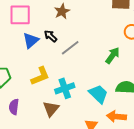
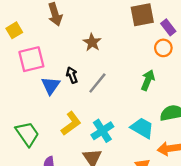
brown star: (62, 11) -> (92, 42), moved
black arrow: (51, 36) -> (72, 75), turned 40

